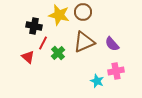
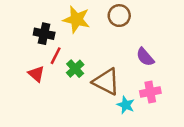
brown circle: (83, 12) -> (119, 16), moved
brown triangle: (84, 42) -> (106, 82), moved, turned 50

